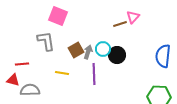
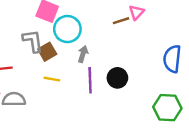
cyan circle: (103, 49) -> (67, 29), moved, size x1.5
brown square: (76, 50) -> (47, 52), moved
black circle: (117, 55) -> (117, 78), moved

